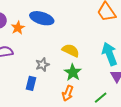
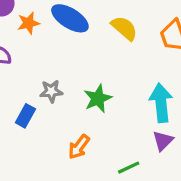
yellow semicircle: (71, 50) -> (124, 28), moved
green star: (73, 72) -> (98, 98), moved

